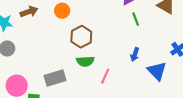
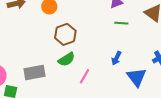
green line: (136, 19) -> (121, 23), turned -72
green semicircle: (85, 61) -> (66, 59), turned -36

